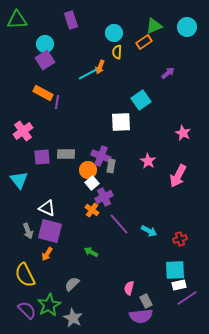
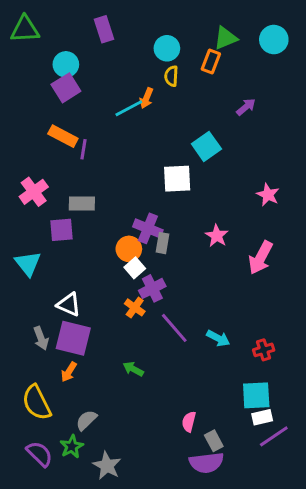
orange rectangle: (144, 42) -> (211, 61), turned -35
gray rectangle: (66, 154) -> (82, 204), moved
gray semicircle: (72, 284) -> (86, 420), moved
green star: (49, 305) -> (72, 447), size x0.7

